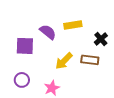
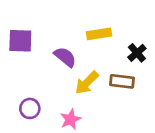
purple semicircle: (48, 32) -> (65, 57), moved
purple square: (25, 46) -> (20, 41), moved

